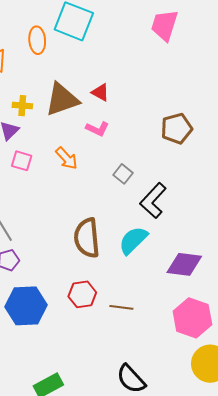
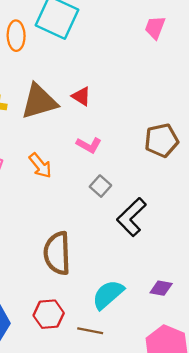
pink trapezoid: (164, 25) -> (155, 28), size x0.7
pink L-shape: (97, 129) -> (89, 145), moved
cyan semicircle: (133, 240) -> (108, 295), moved
purple diamond: (184, 264) -> (161, 288), size x0.6

